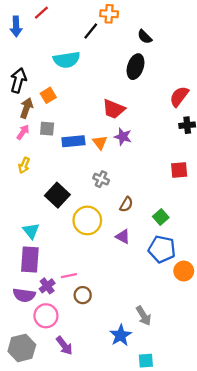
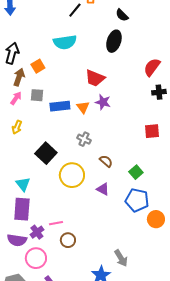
cyan semicircle: (67, 60) -> (65, 42), moved
brown semicircle: (126, 204) -> (106, 161), turned -80

